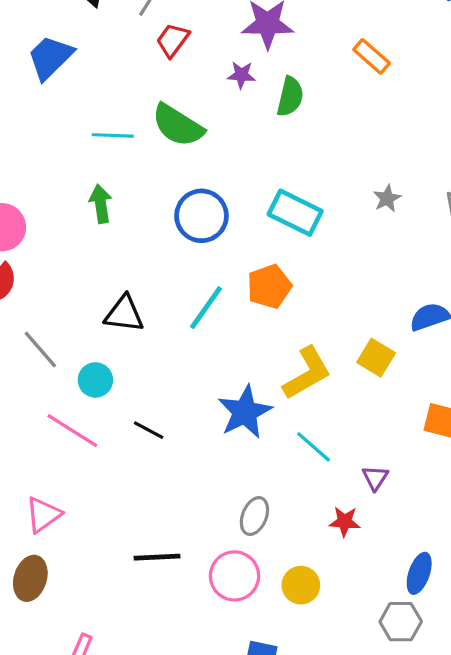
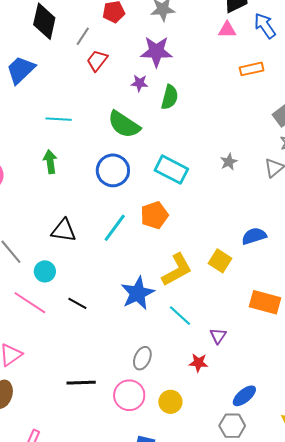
orange rectangle: (372, 56) -> (252, 69), moved, turned -55
green semicircle: (178, 125) -> (124, 125), moved
blue ellipse: (419, 573) -> (244, 396), turned 30

